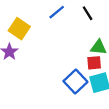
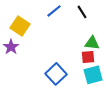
blue square: (75, 81) -> (56, 74), moved

